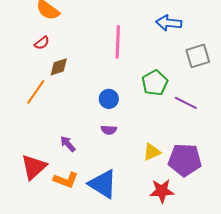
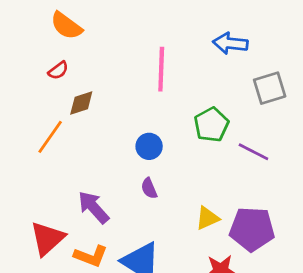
purple semicircle: (109, 130) -> (149, 188), turned 63
purple arrow: (68, 144) -> (93, 207), size x1.5

